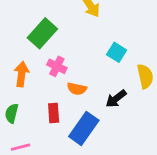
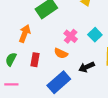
pink cross: (57, 66) -> (71, 36), moved
red rectangle: (54, 113) -> (35, 60), moved

